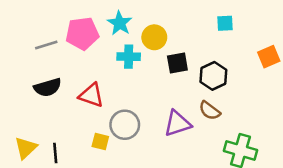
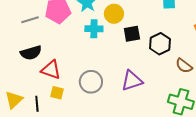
red triangle: (91, 95) -> (51, 70), moved
brown semicircle: (210, 111) -> (184, 66), moved
yellow square: (100, 141) -> (57, 93), moved

